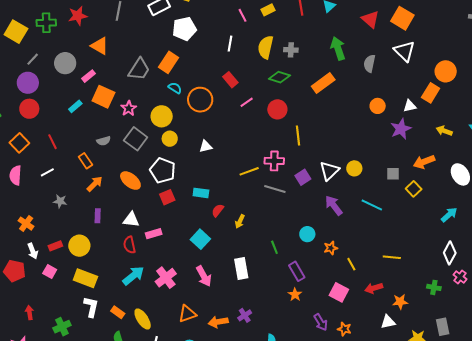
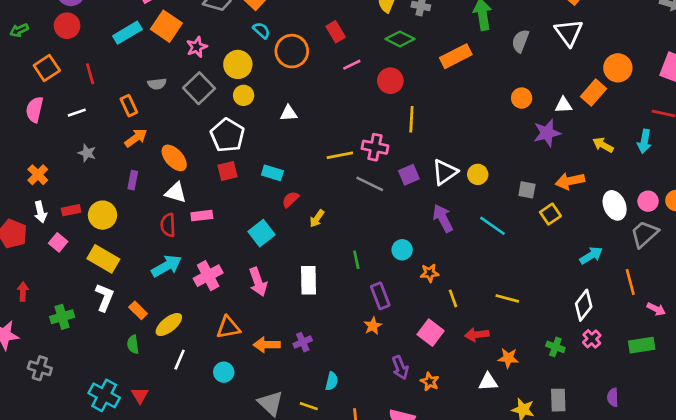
cyan rectangle: (75, 106) -> (127, 33), size x1.5
orange ellipse: (130, 181) -> (174, 158), moved
yellow ellipse: (143, 319) -> (169, 324), turned 75

